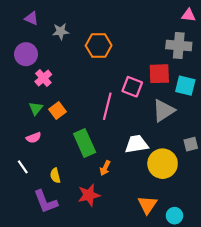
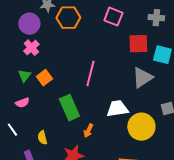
orange hexagon: (99, 46) -> (68, 18), moved
gray cross: (179, 46) -> (156, 18), size x0.7
purple circle: (26, 54) -> (29, 24), moved
pink square: (132, 87) -> (113, 17), moved

